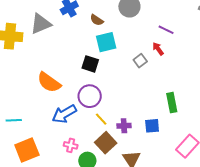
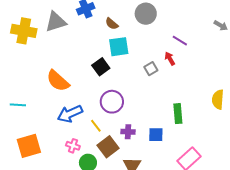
black square: (90, 64) -> (101, 67), turned 30
purple circle: (90, 96) -> (112, 102), moved
yellow line: (101, 119) -> (96, 126), moved
cyan line: (14, 120) -> (18, 105), moved

